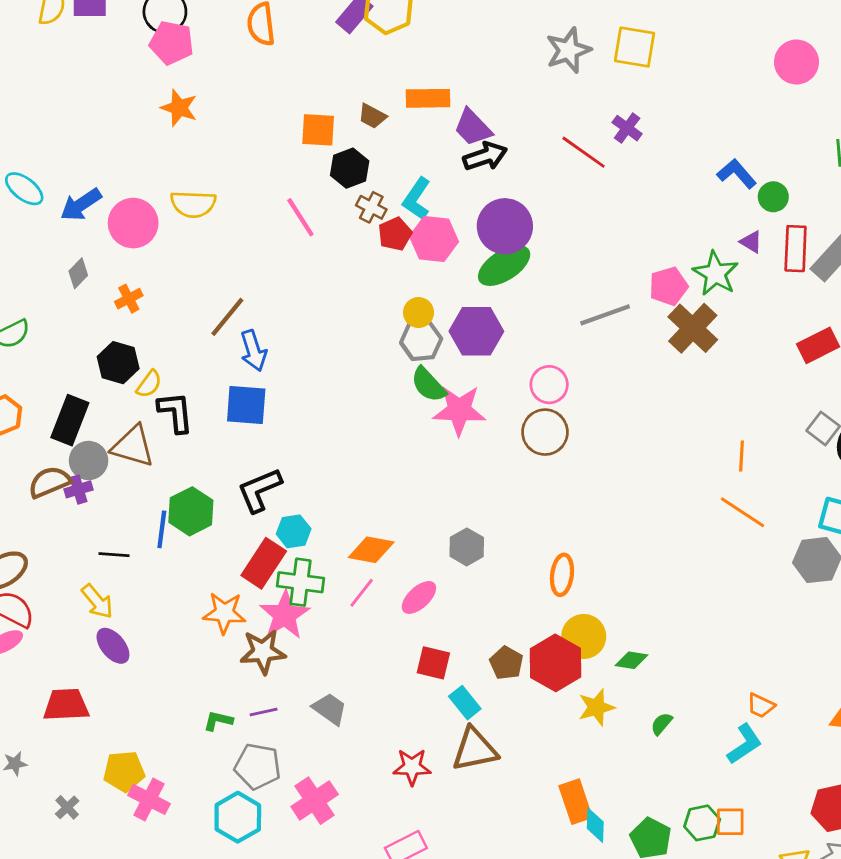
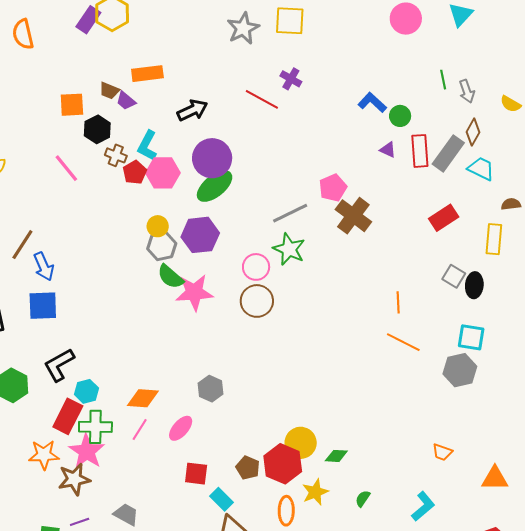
purple trapezoid: (473, 128) -> (126, 101), moved, size x0.7
green star: (716, 273) -> (289, 249), moved
orange ellipse: (562, 575) -> (286, 511), moved
orange trapezoid: (761, 706) -> (442, 452), moved

